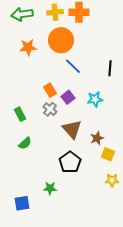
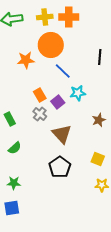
orange star: (28, 47) -> (26, 60), moved
black line: (110, 68) -> (100, 57), moved
cyan star: (95, 99) -> (78, 93), moved
brown star: (97, 138) -> (99, 120), moved
green star: (50, 188) -> (14, 183), moved

